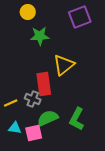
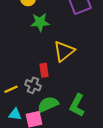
red rectangle: (44, 84) -> (44, 70), size x0.6

